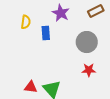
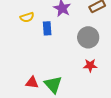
yellow semicircle: (26, 22) -> (27, 17), turned 64

